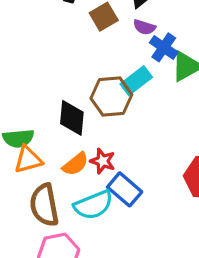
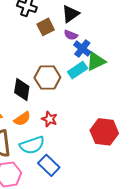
cyan rectangle: (136, 81) -> (78, 70), moved
red star: (103, 161) -> (49, 119), moved
blue rectangle: (125, 189) -> (49, 165), moved

